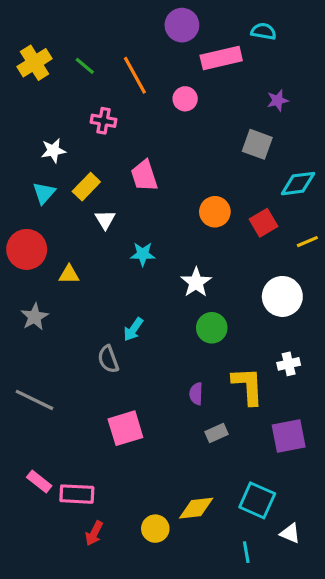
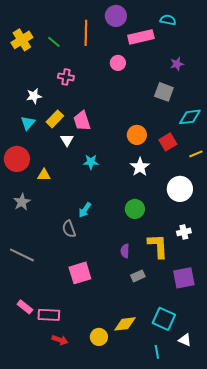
orange line: (135, 75) -> (86, 33), moved, turned 30
pink trapezoid: (144, 176) -> (82, 121), moved
white star: (196, 282) -> (140, 167), moved
red arrow: (94, 533) -> (60, 340), turned -98

